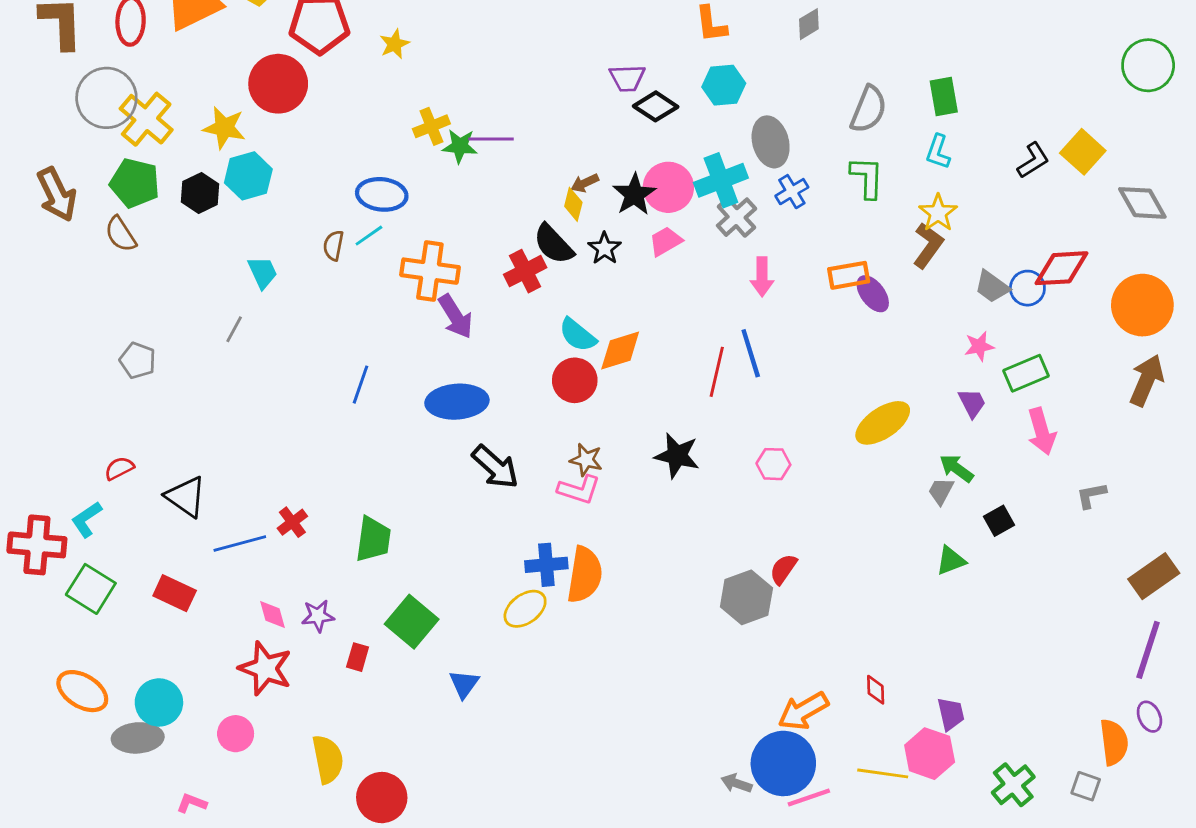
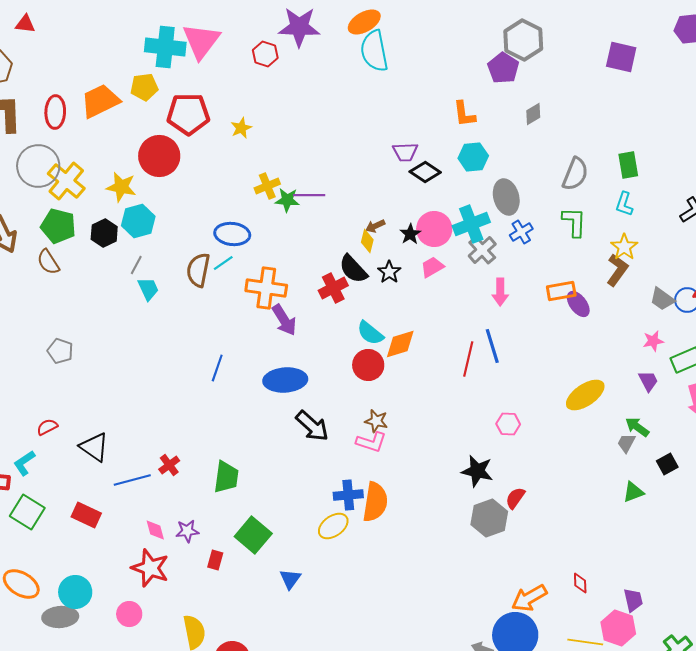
black star: (634, 194) -> (410, 234), size x0.7
brown semicircle: (333, 245) -> (198, 270), size x1.6
gray line: (234, 329) -> (136, 265), moved
black star: (677, 456) -> (477, 471), moved

